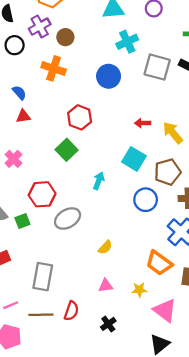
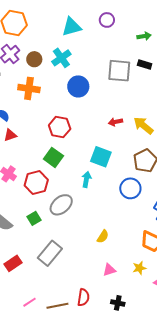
cyan cross: (127, 42) -> (61, 58), moved
cyan square: (134, 159) -> (101, 157), moved
red hexagon: (42, 194) -> (36, 183), moved
gray ellipse: (68, 218) -> (61, 205), moved
green square: (22, 221) -> (34, 218), moved
gray rectangle: (43, 277) -> (50, 253), moved, turned 40
black cross: (108, 324) -> (118, 303), turned -32

